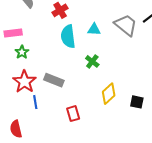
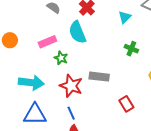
cyan triangle: (94, 29) -> (125, 17), turned -32
cyan semicircle: (68, 36) -> (77, 32), moved
blue line: (35, 102) -> (71, 113), moved

